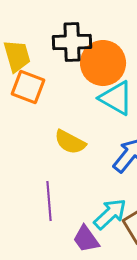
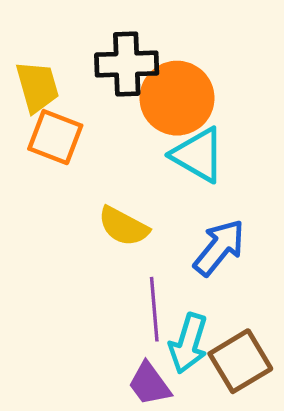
purple line: (49, 201) -> (154, 309), moved
cyan arrow: (110, 214) -> (188, 343), turned 150

